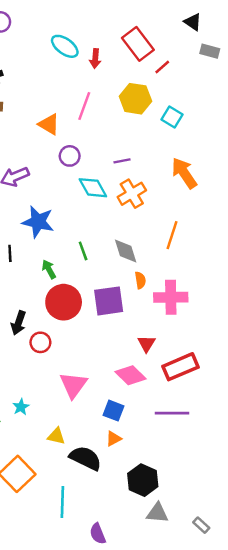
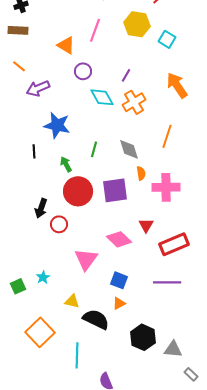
purple line: (122, 161) -> (126, 75), turned -48
green line: (83, 251) -> (94, 149), turned 35
pink diamond: (131, 375) -> (119, 239), moved
gray triangle: (157, 513) -> (173, 349), moved

